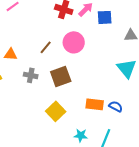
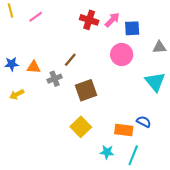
pink circle: (74, 42) -> (122, 55), moved
gray cross: (31, 75) -> (55, 79), moved, turned -32
orange rectangle: (95, 104) -> (124, 130), moved

